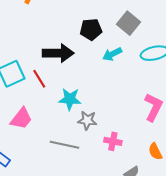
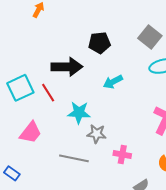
gray square: (129, 23) -> (150, 37), moved
cyan arrow: (112, 54) -> (113, 82), moved

